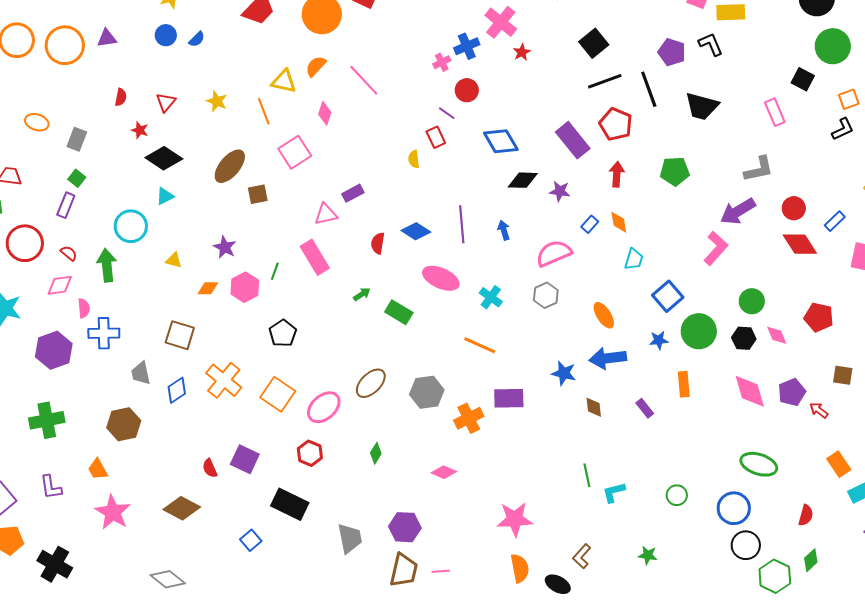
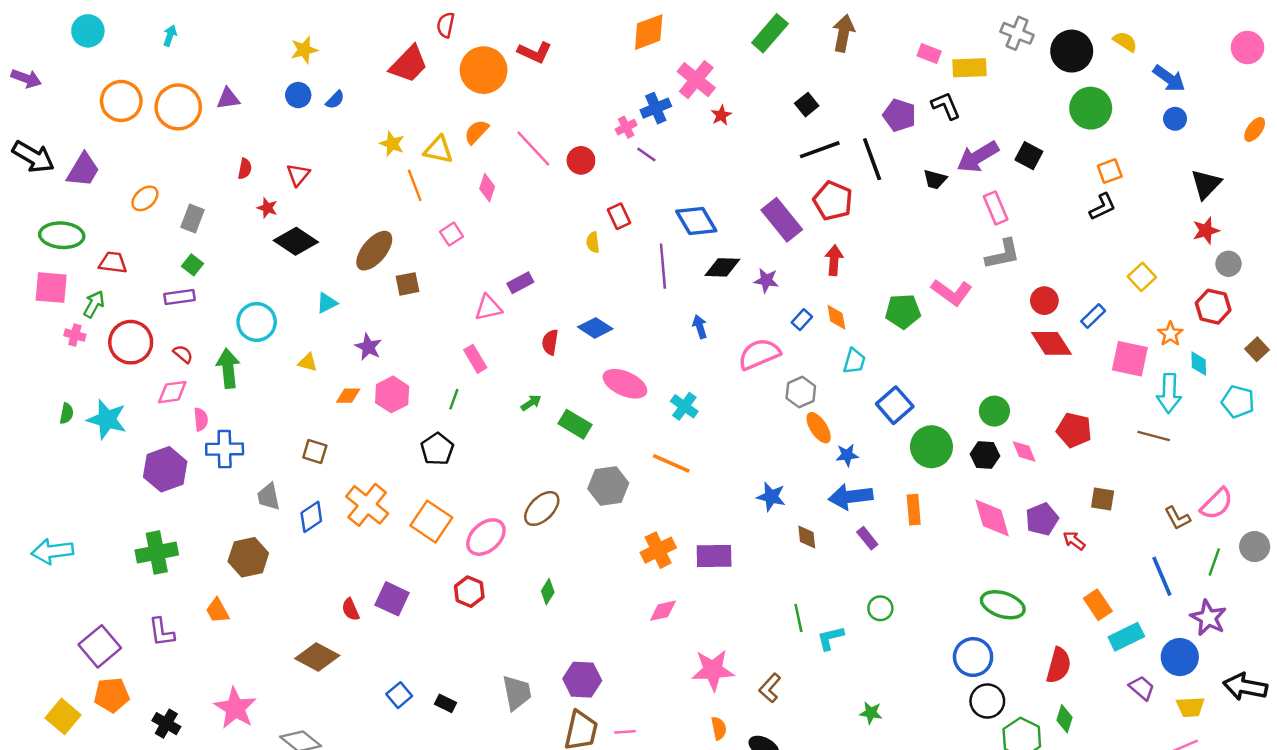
black square: (594, 43) -> (807, 105), size x0.7
black square: (803, 79) -> (1029, 156), moved
red circle: (467, 90) -> (581, 160), moved
yellow star: (217, 101) -> (392, 144), moved
black trapezoid: (702, 106) -> (935, 179), size x0.6
pink rectangle: (775, 112) -> (996, 208), moved
purple line: (447, 113) -> (646, 154), moved
orange ellipse: (37, 122) -> (145, 198), turned -60
pink square: (295, 152) -> (451, 234), size x0.6
green pentagon: (675, 171) -> (903, 311), moved
cyan triangle: (165, 196) -> (327, 303), moved
purple rectangle: (66, 205) -> (179, 297), turned 60
purple arrow: (738, 211) -> (978, 157), moved
purple line: (462, 224) -> (663, 266), moved
pink L-shape: (716, 248) -> (952, 292), moved, turned 84
pink rectangle: (315, 257) -> (475, 359), size x0.7
green line: (275, 271) -> (454, 399), moved
gray hexagon: (546, 295) -> (801, 392), moved
brown square: (180, 335) -> (315, 451), size x0.7
blue star: (659, 340) -> (847, 455), moved
blue arrow: (608, 358) -> (851, 497), moved
gray hexagon: (427, 392) -> (608, 486), moved
purple rectangle: (509, 398) -> (714, 556), moved
pink diamond: (444, 472) -> (663, 611), moved, turned -35
green circle: (677, 495) -> (880, 608), moved
black rectangle: (290, 504) -> (446, 703), moved, size x0.5
pink star: (113, 512) -> (235, 708), moved
red semicircle: (806, 515) -> (1059, 665), size x1.4
brown L-shape: (582, 556) -> (770, 688), moved
green diamond: (811, 560) -> (1065, 719), turned -30
black cross: (55, 564) -> (166, 724), size x0.7
orange semicircle: (520, 568) -> (719, 728), size x0.7

